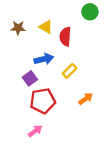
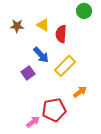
blue arrow: (44, 59) -> (41, 55), turned 60
yellow rectangle: (70, 71) -> (65, 66), size x1.5
red pentagon: (43, 101) -> (54, 110), moved

